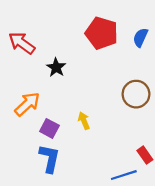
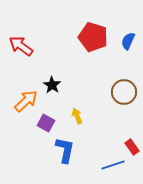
black star: (56, 67) -> (52, 85), moved
blue L-shape: (49, 158) -> (65, 150), moved

